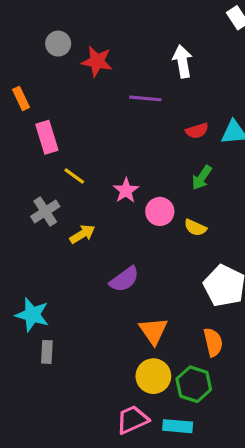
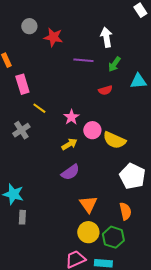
red semicircle: (197, 131) -> (105, 90), moved
green arrow: (202, 178) -> (114, 64), moved
yellow semicircle: (195, 228) -> (114, 140), size x1.6
yellow arrow: (82, 234) -> (69, 144), moved

